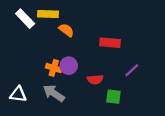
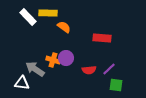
purple line: (132, 70) -> (109, 69), moved
gray arrow: (54, 93) -> (35, 69), moved
green square: (113, 97) -> (116, 85), moved

